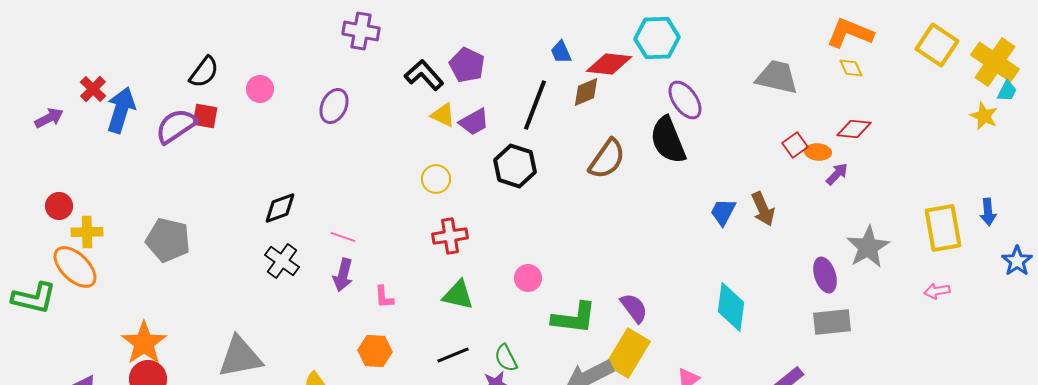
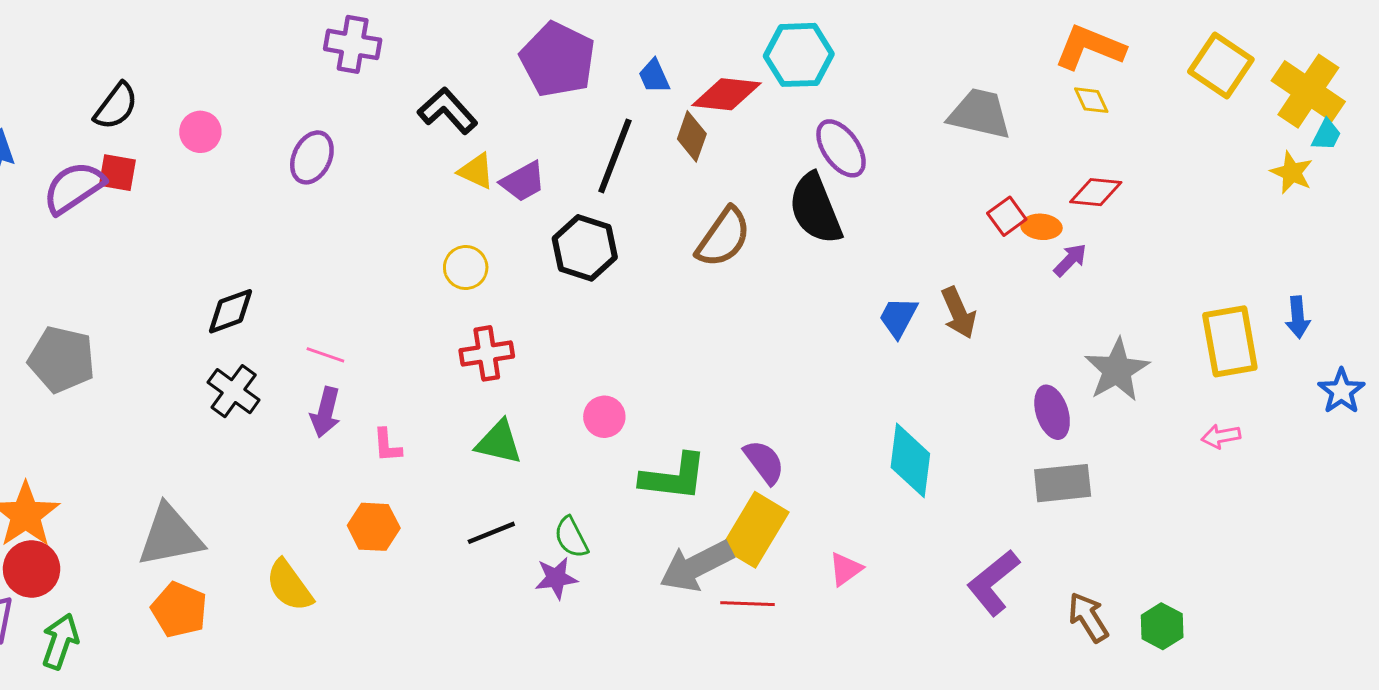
purple pentagon: (467, 65) -> (558, 59), moved, size x1.4
brown diamond: (586, 92) -> (692, 136), turned -48

